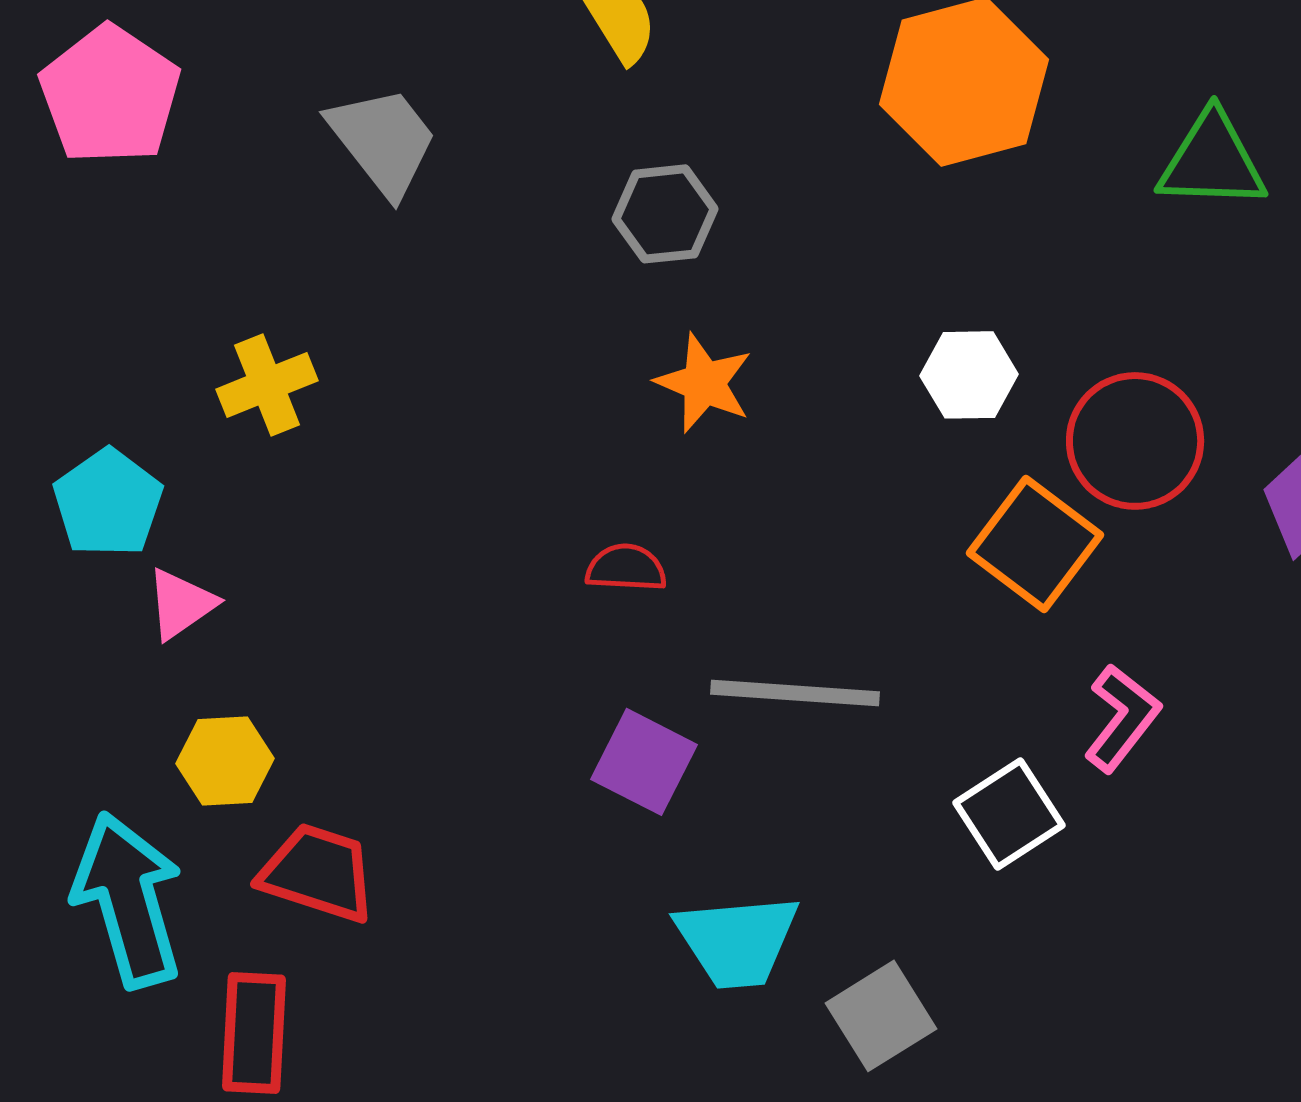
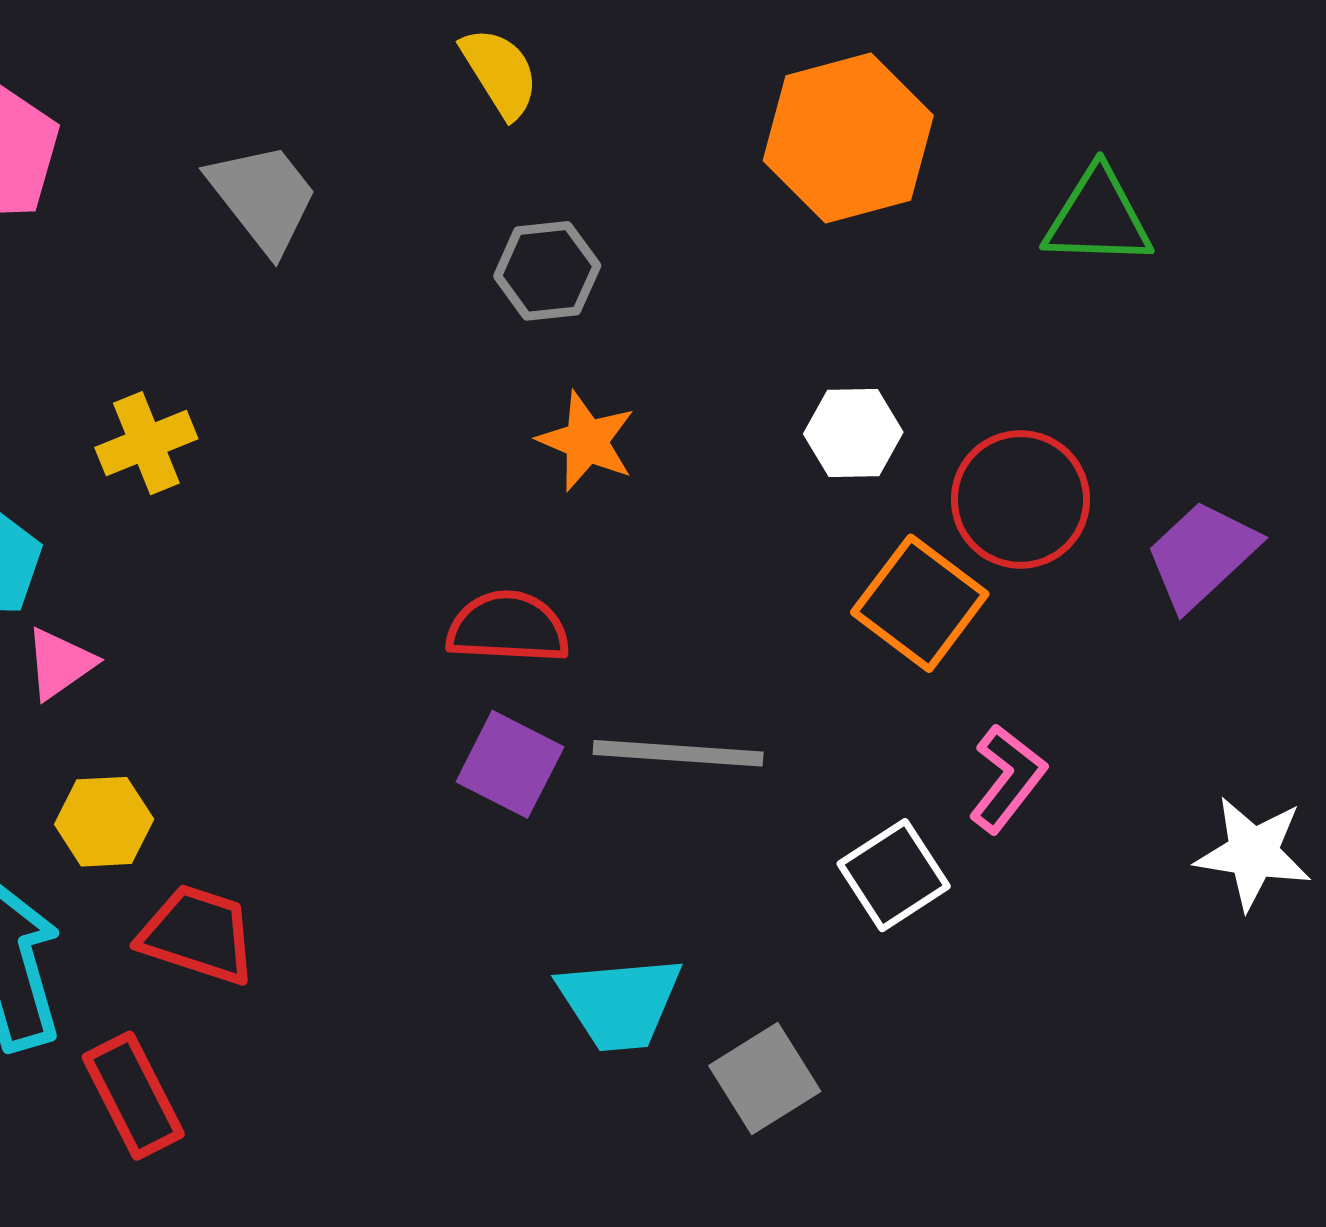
red semicircle: (626, 568) -> (508, 627), size x1.5
purple square: (644, 762) -> (510, 764), moved
red rectangle: (254, 1033) -> (133, 1096), turned -30

